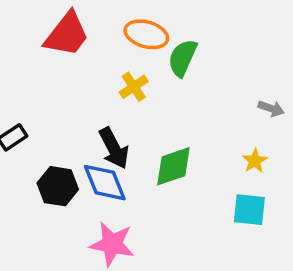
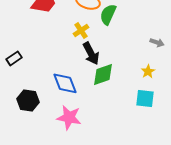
black arrow: (114, 148) -> (91, 53), moved
black hexagon: (58, 186) -> (28, 100), moved

